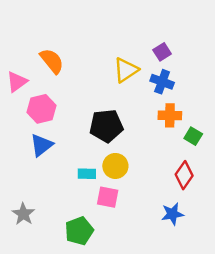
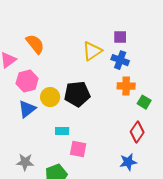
purple square: (162, 52) -> (120, 37), turned 32
yellow circle: (115, 166) -> (50, 97), moved
gray star: (23, 214) -> (25, 162), moved, turned -30

